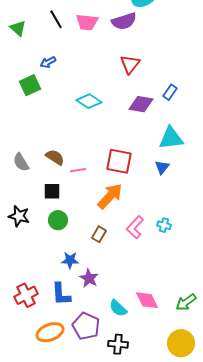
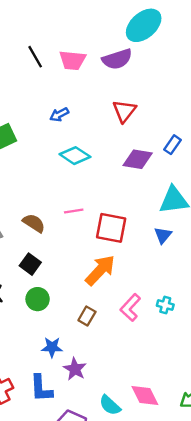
blue arrow: (48, 62) -> (59, 115), moved
pink line: (78, 170) -> (74, 211), moved
black square: (52, 191) -> (30, 264), turned 36

